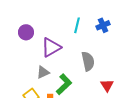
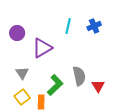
gray semicircle: (88, 61) -> (79, 76), moved
gray triangle: (43, 72) -> (22, 73), moved, turned -40

